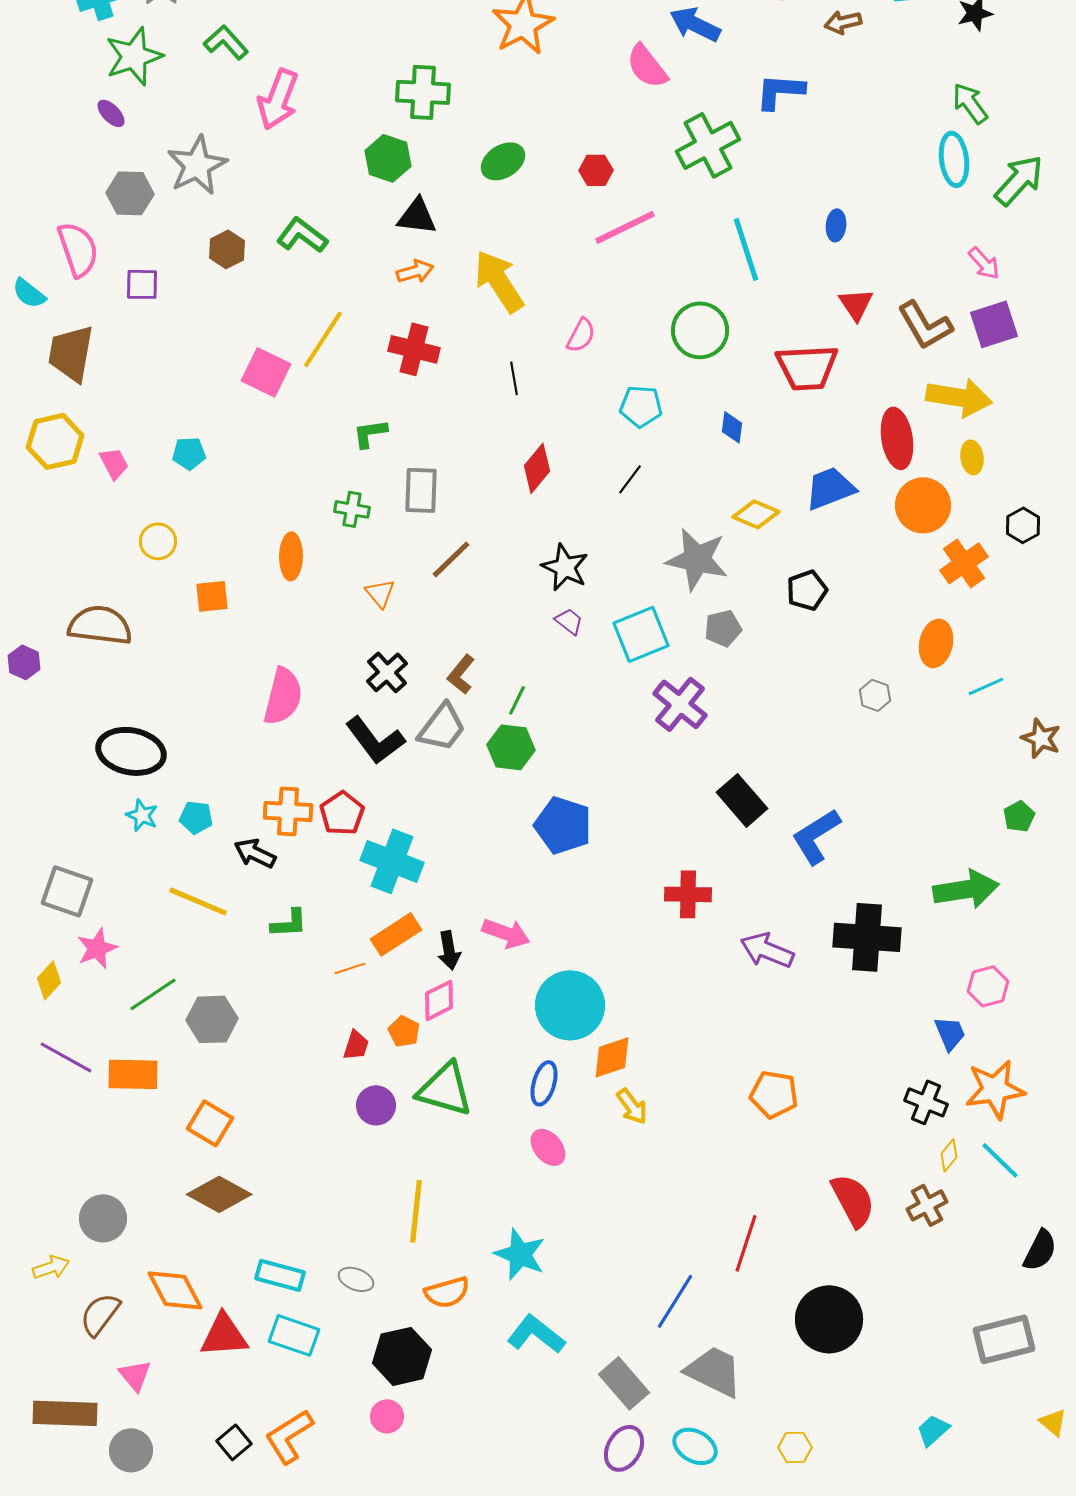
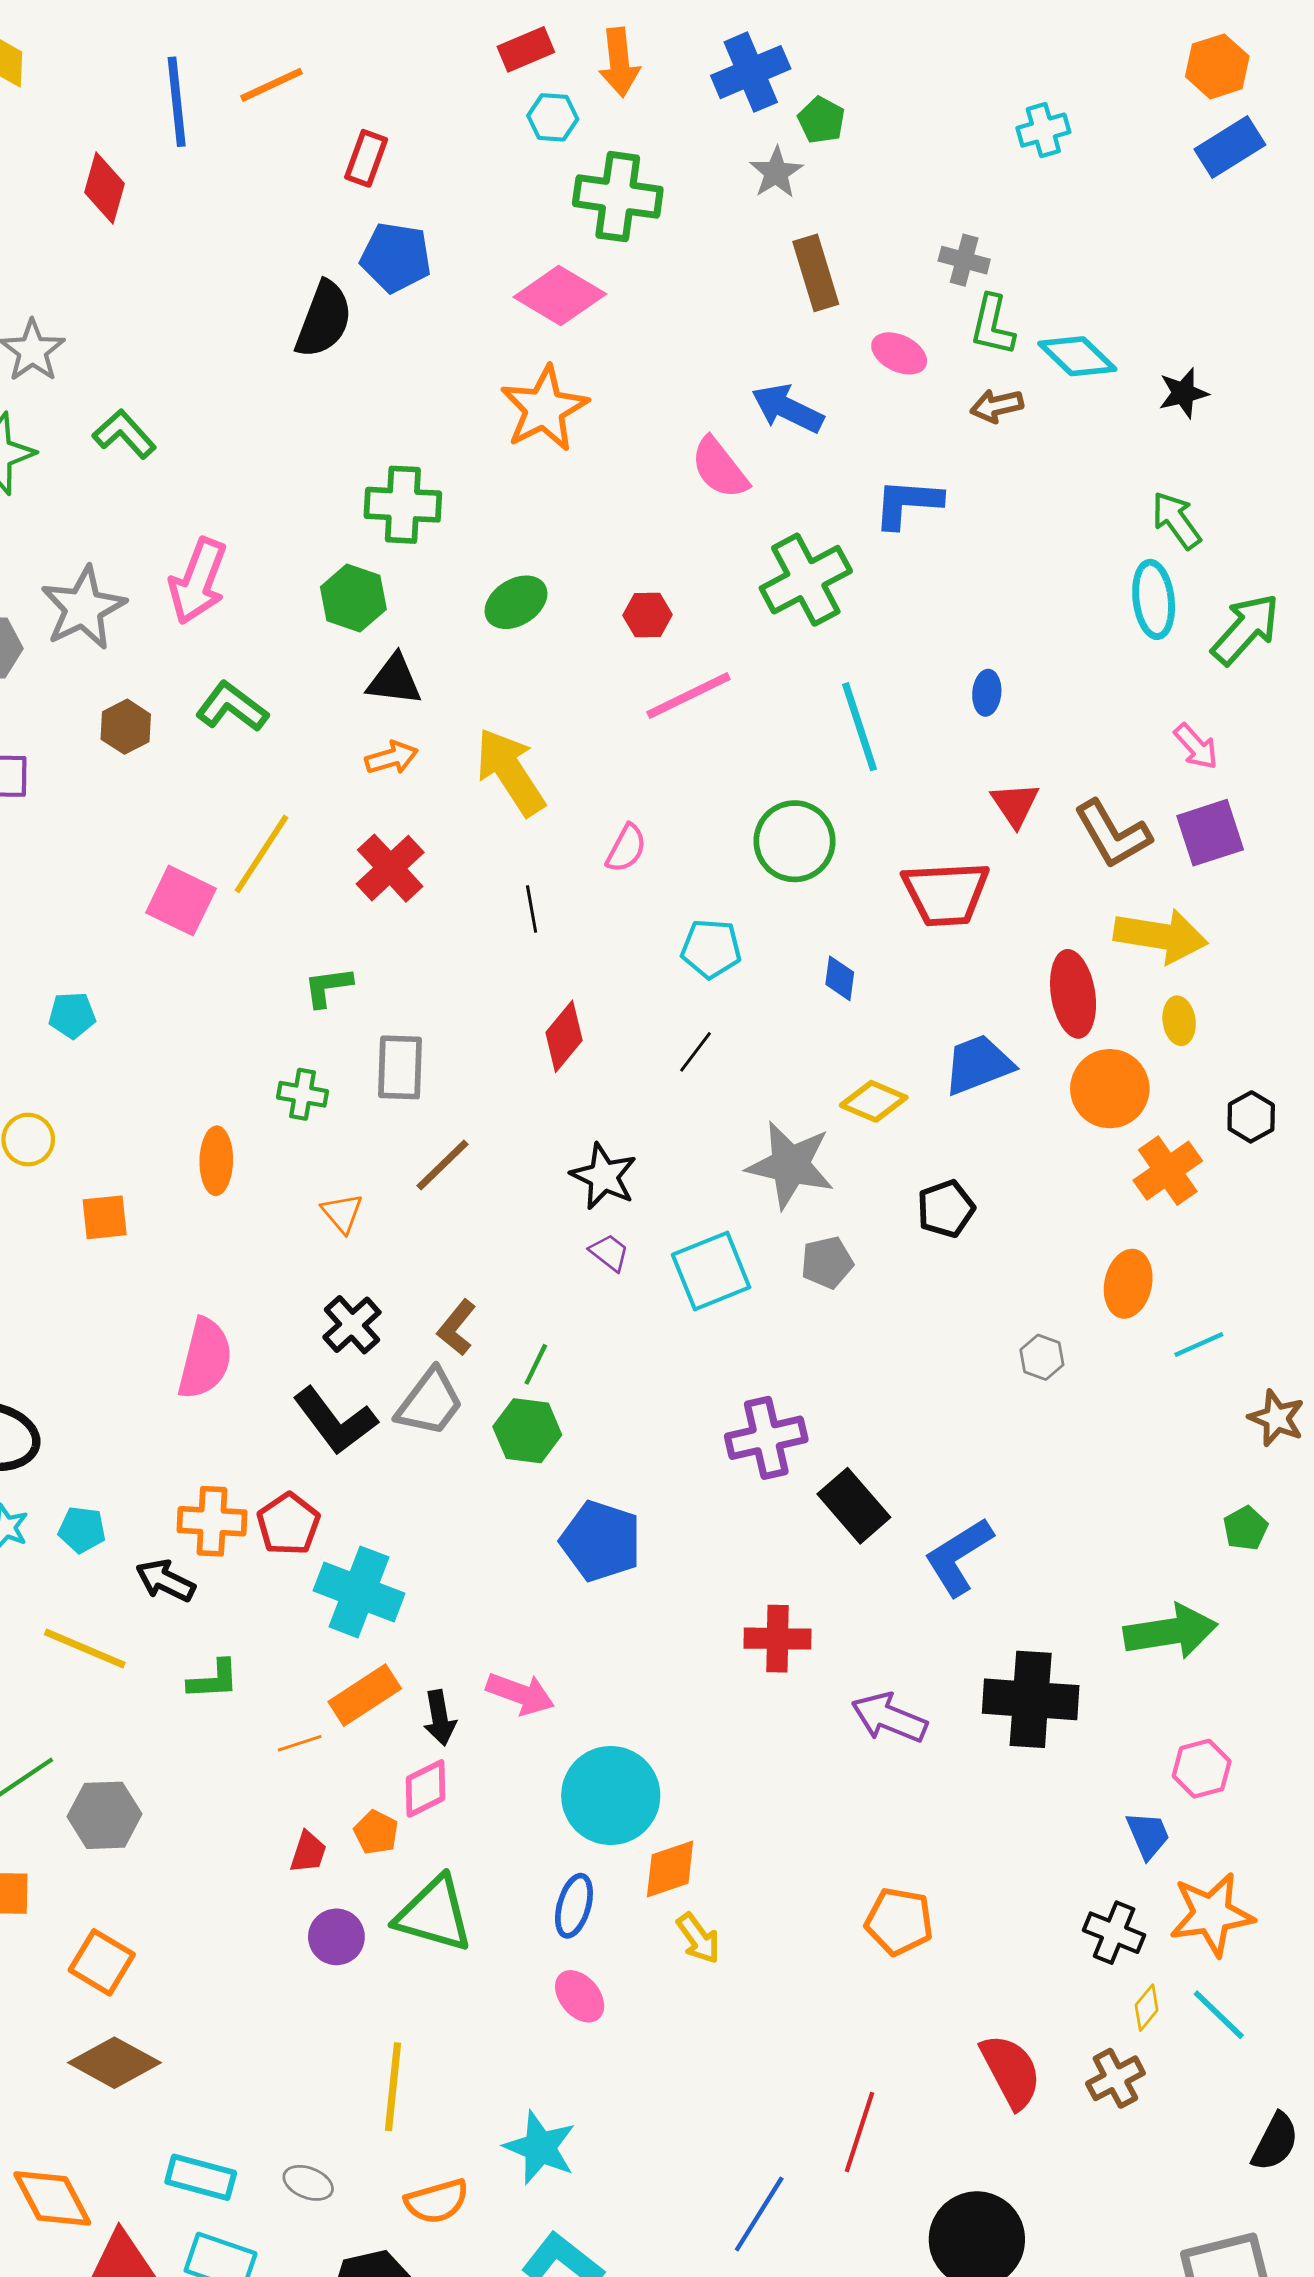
pink arrow: (278, 99) -> (198, 581), moved
red cross: (414, 349) -> (390, 868), turned 33
purple cross: (680, 704) -> (766, 1438), moved, turned 38

